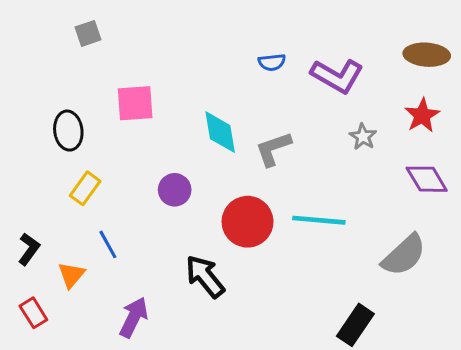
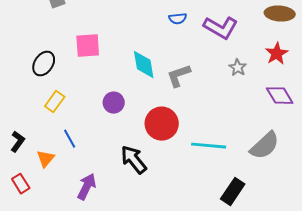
black ellipse: (68, 131) -> (44, 64), turned 40
cyan line: (319, 220) -> (209, 146), moved

